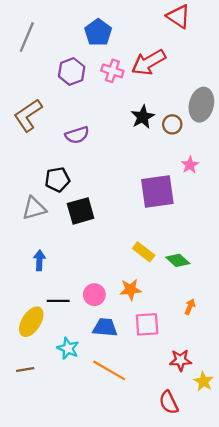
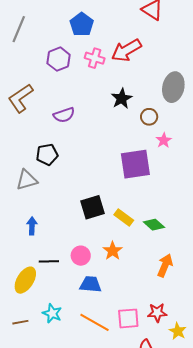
brown circle: (172, 124) -> (149, 117), moved
black square: (81, 211) -> (92, 207), moved
orange star: (131, 290) -> (113, 251), turned -30
orange arrow: (190, 307) -> (165, 265), size x1.6
pink square: (147, 324) -> (128, 318), moved
cyan star: (68, 348) -> (52, 313), moved

